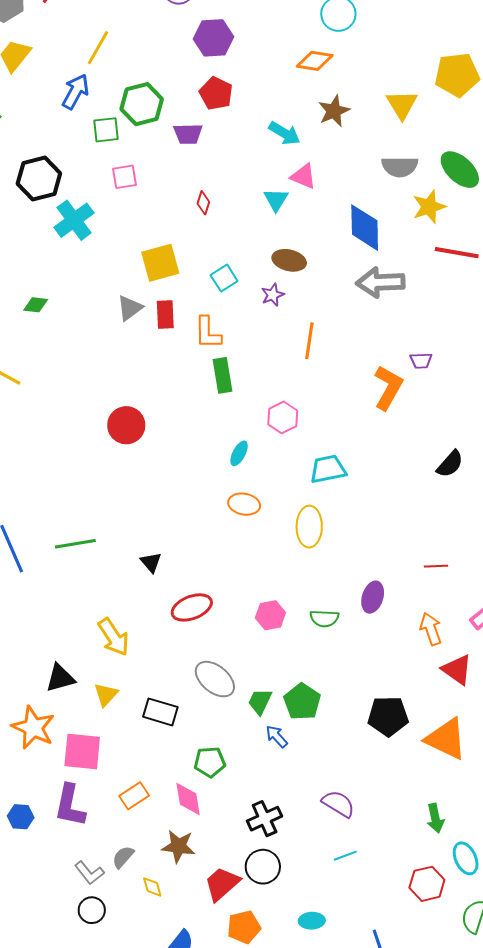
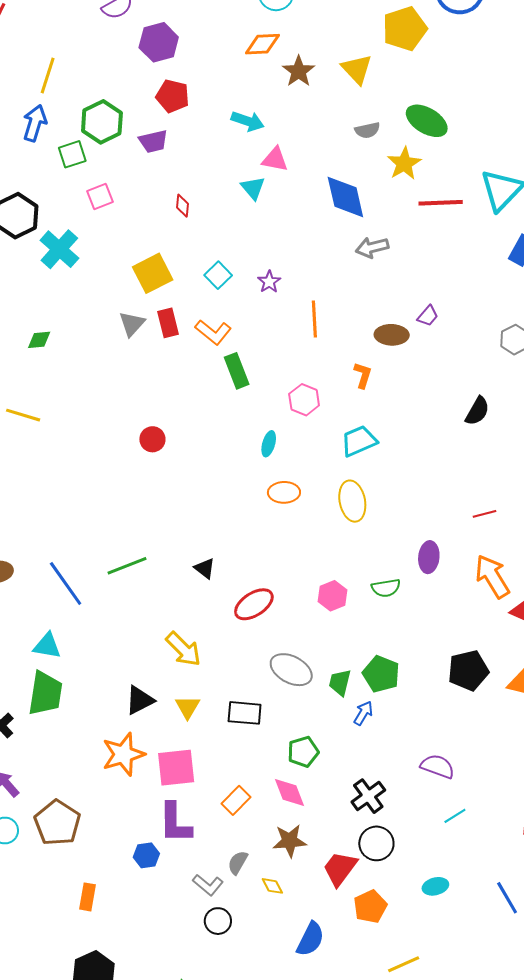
brown star: (334, 111) -> (299, 71), moved
gray semicircle: (400, 167) -> (367, 130), size x0.7
brown ellipse: (289, 260) -> (392, 335), moved
gray arrow: (380, 282) -> (372, 247), size x0.7
orange L-shape: (208, 333) -> (213, 332), turned -39
purple trapezoid: (421, 361) -> (428, 316), turned -35
orange L-shape: (388, 388) -> (363, 375), moved, size x0.6
red circle: (126, 425) -> (152, 439), size x0.7
orange arrow: (431, 629) -> (492, 576), size x1.4
orange star: (33, 728) -> (123, 754), turned -30
blue arrow: (277, 736) -> (363, 713), turned 85
blue hexagon: (21, 817) -> (146, 855), moved

